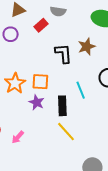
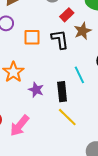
red rectangle: (41, 25) -> (67, 15), moved
orange square: (40, 82) -> (32, 37), moved
pink arrow: (18, 137) -> (20, 126), size x1.6

